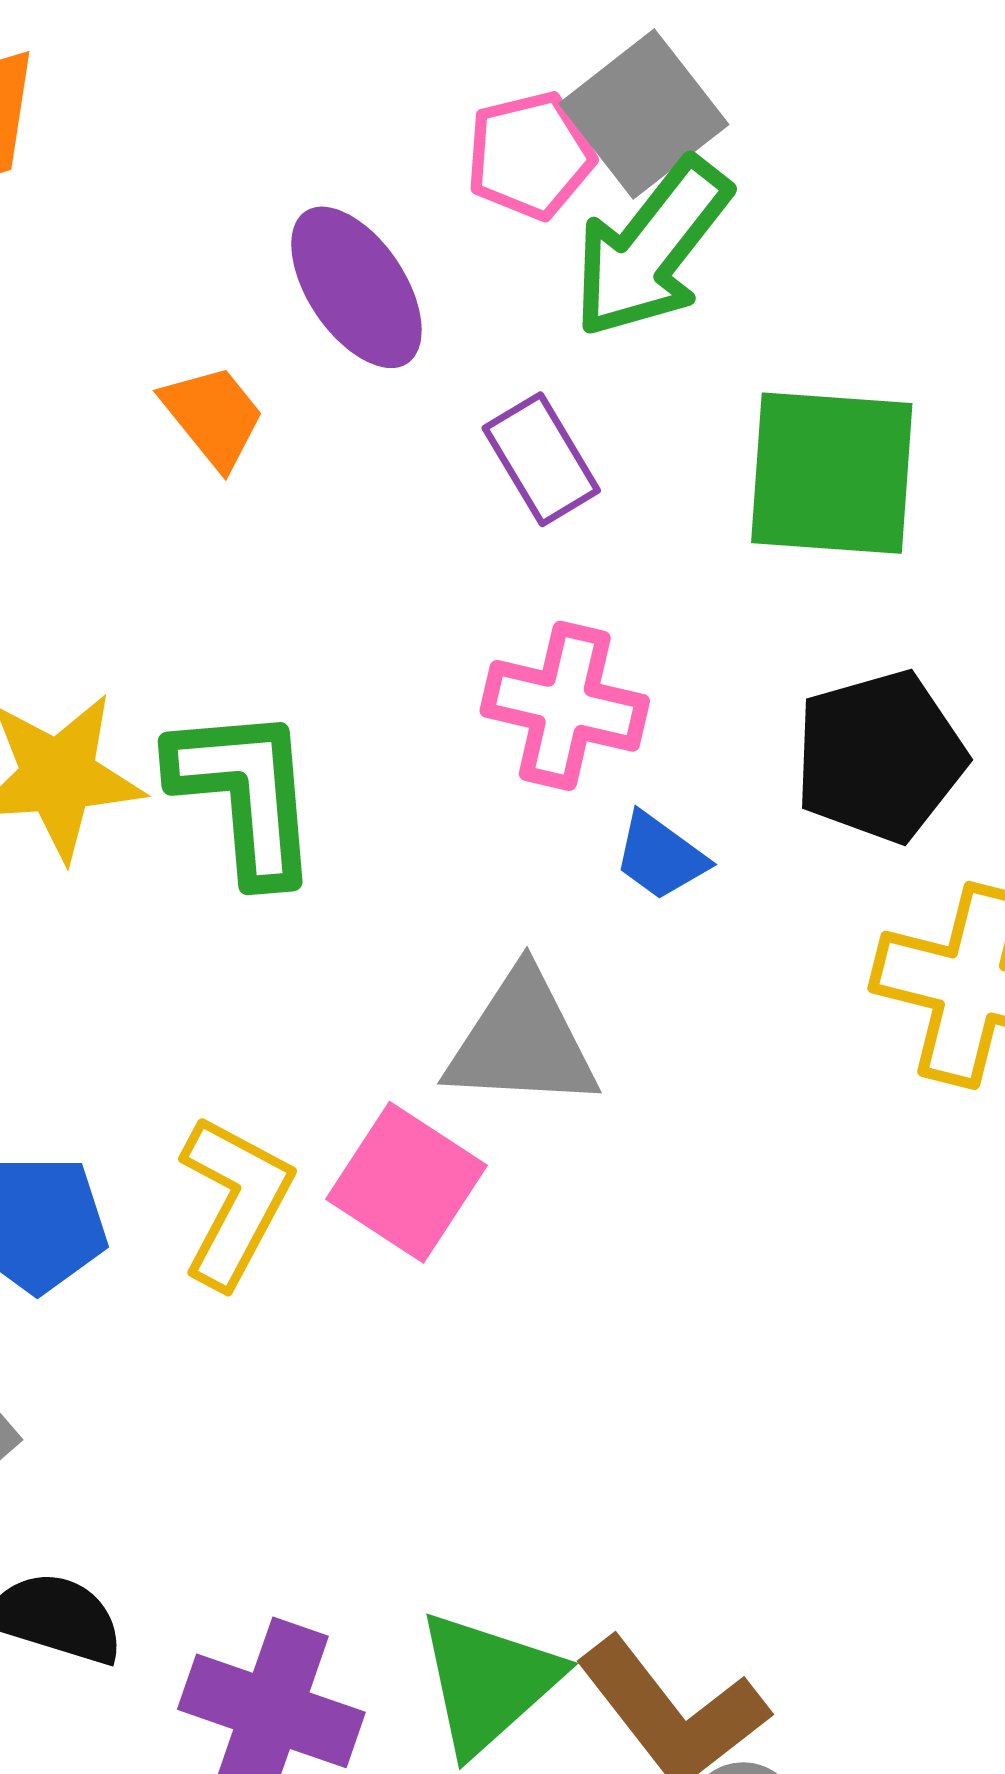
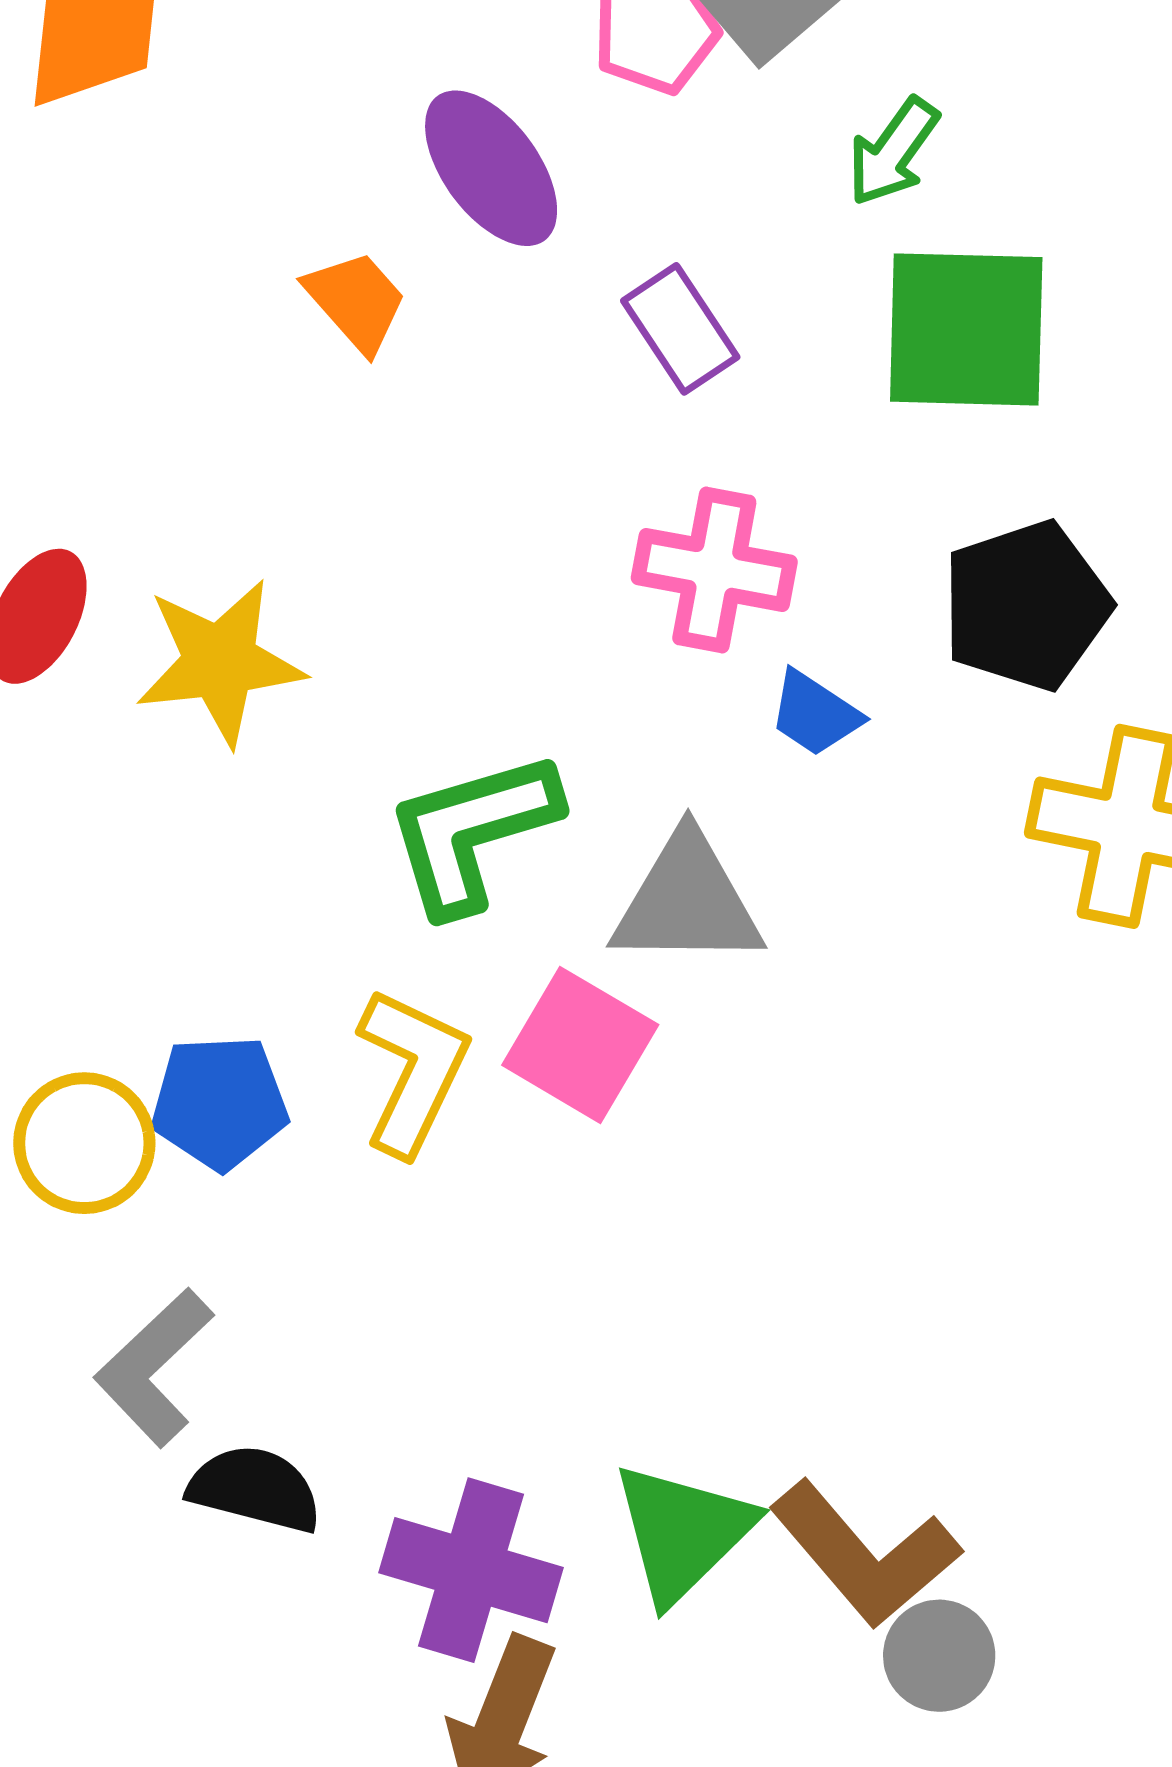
green arrow: (651, 248) -> (893, 152), moved, size x0.6
green L-shape: (245, 794) -> (472, 832), moved, turned -99

